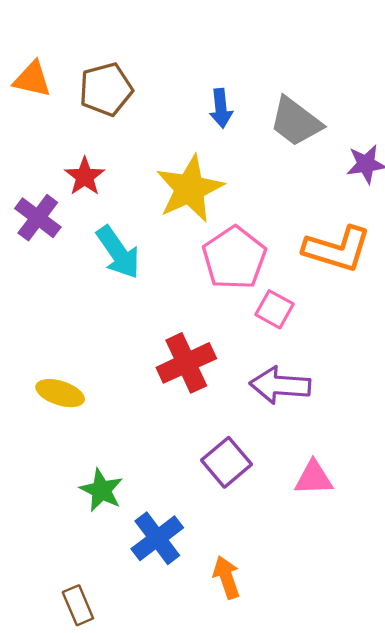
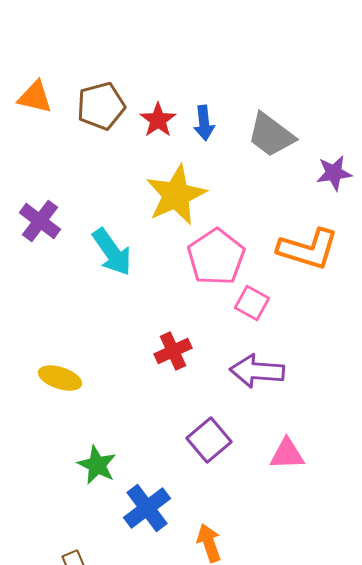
red star: (85, 176) -> (158, 120), moved
red cross: (186, 363) -> (173, 351), size x0.7

